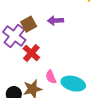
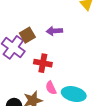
red cross: (31, 53) -> (43, 63), moved, turned -30

